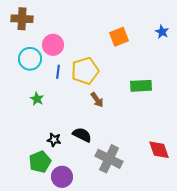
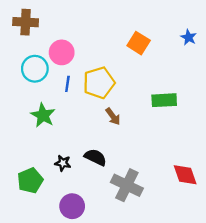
orange square: (119, 37) -> (139, 43), turned -36
green star: (37, 99) -> (43, 115), size x1.5
green pentagon: (40, 162) -> (30, 181), moved

